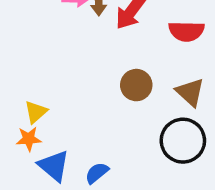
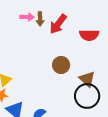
brown triangle: (190, 92) -> (87, 79), moved

